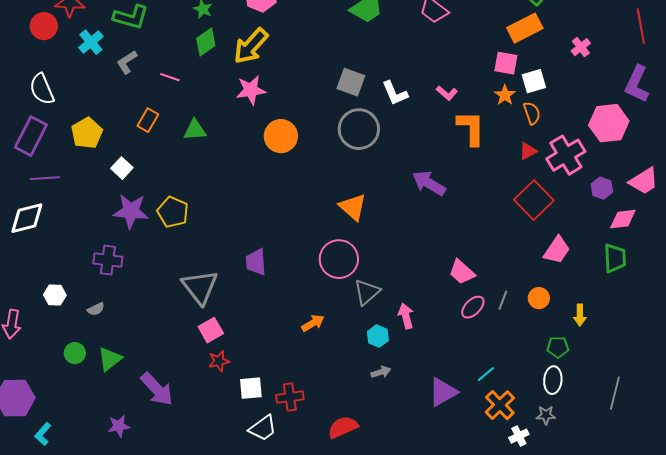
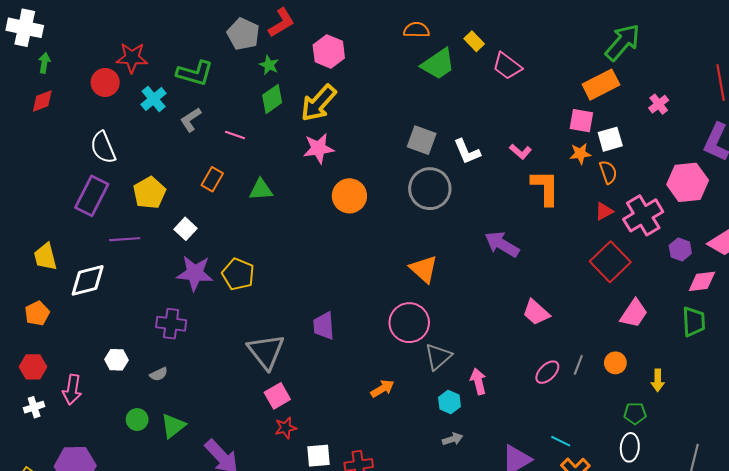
orange star: (505, 95) -> (580, 154), turned 30
purple line: (45, 178) -> (125, 239), moved
pink trapezoid: (462, 272) -> (536, 312), moved
cyan line: (486, 374) -> (561, 441), turned 66

